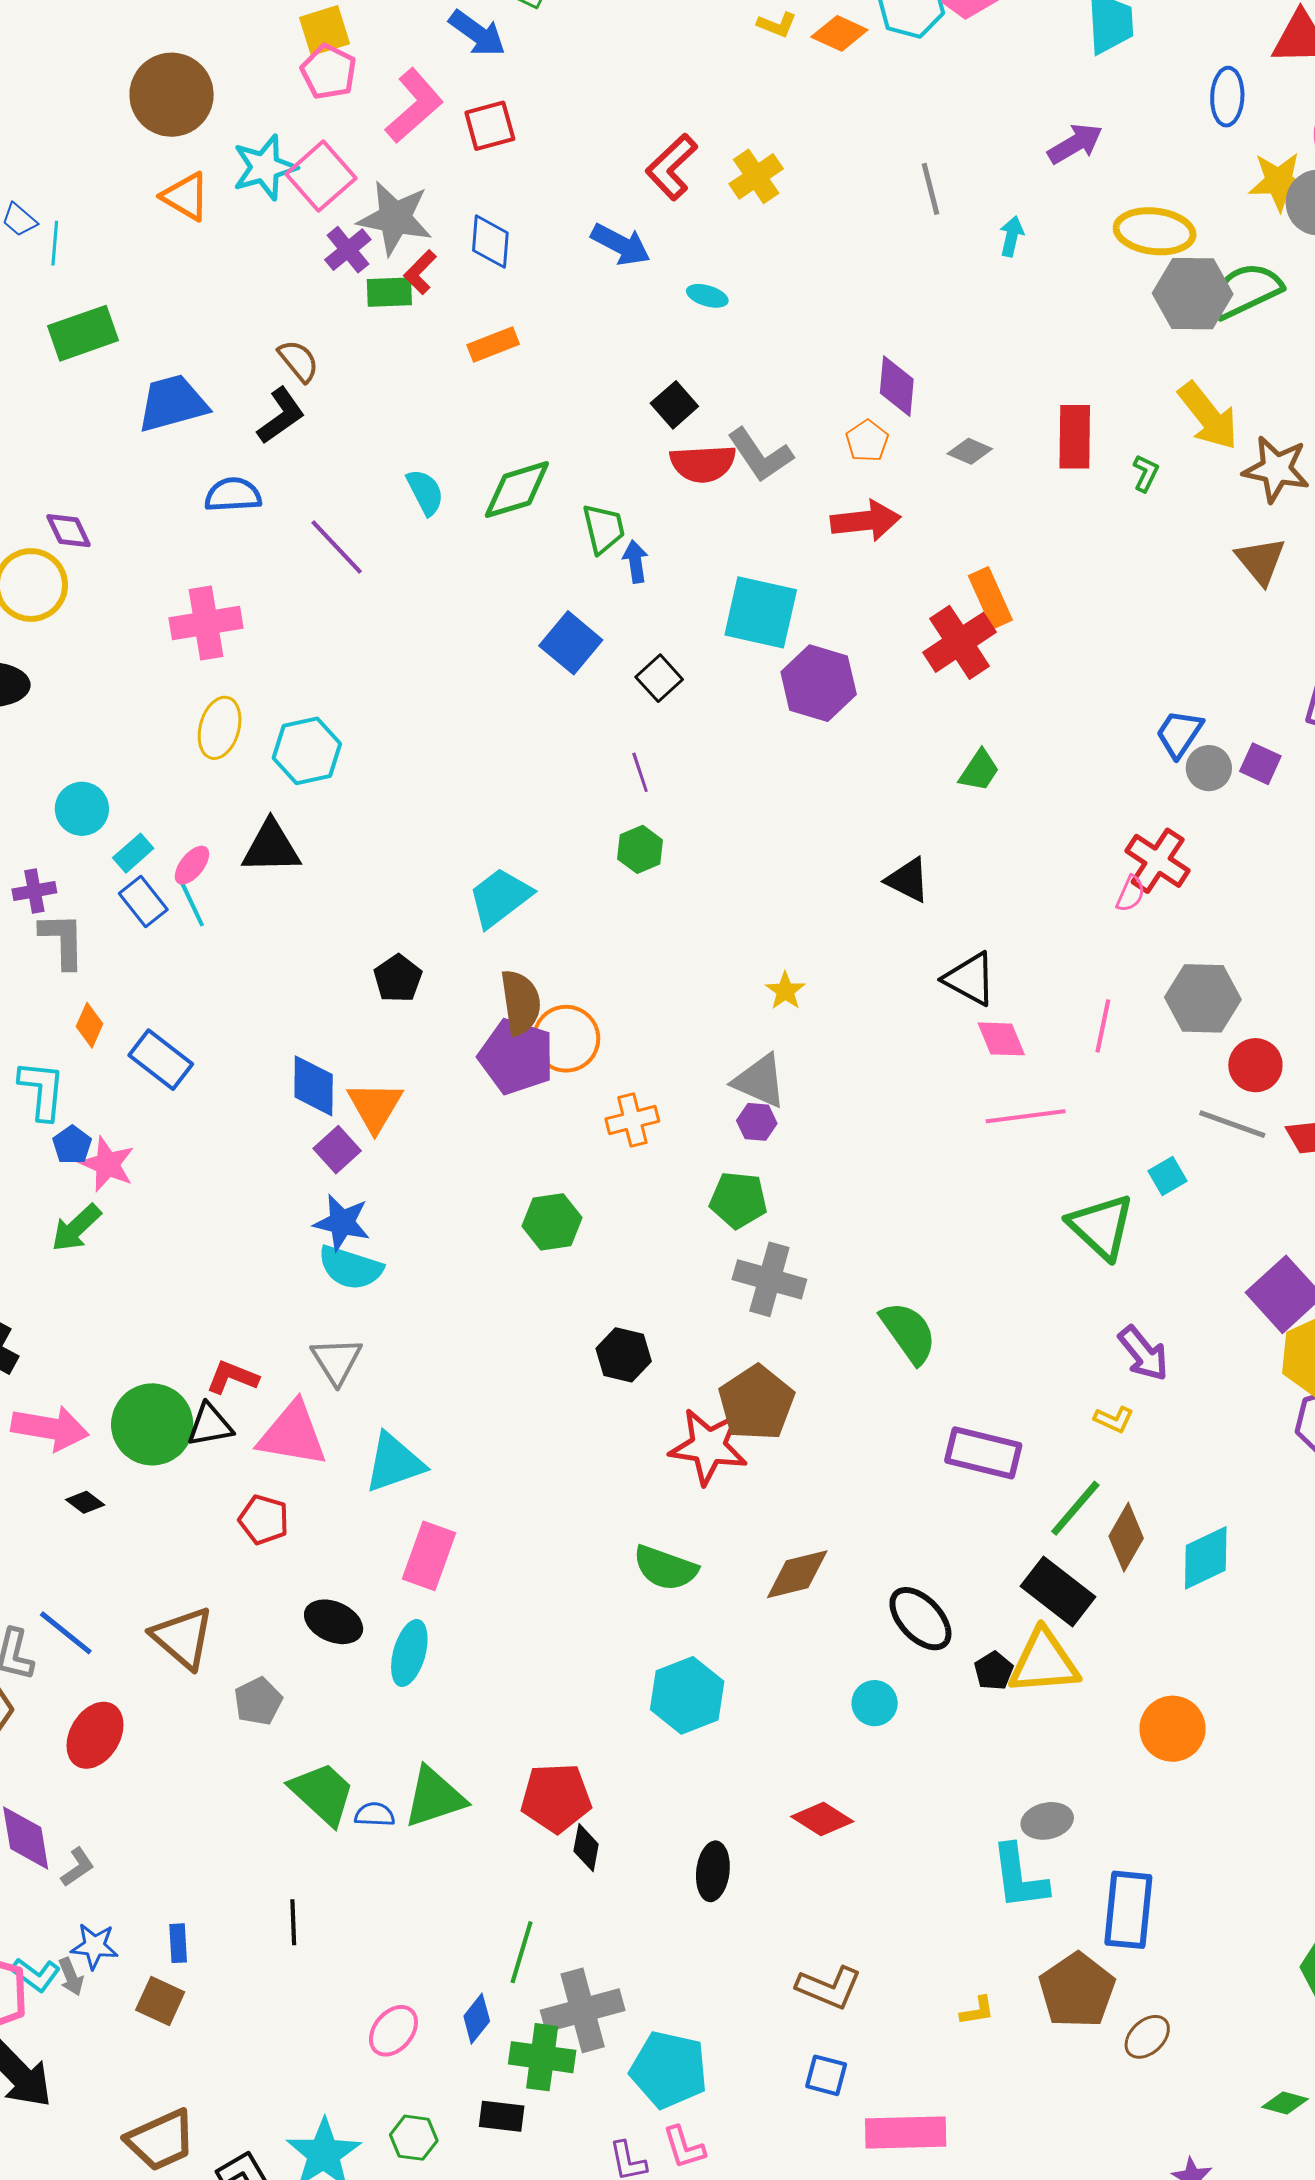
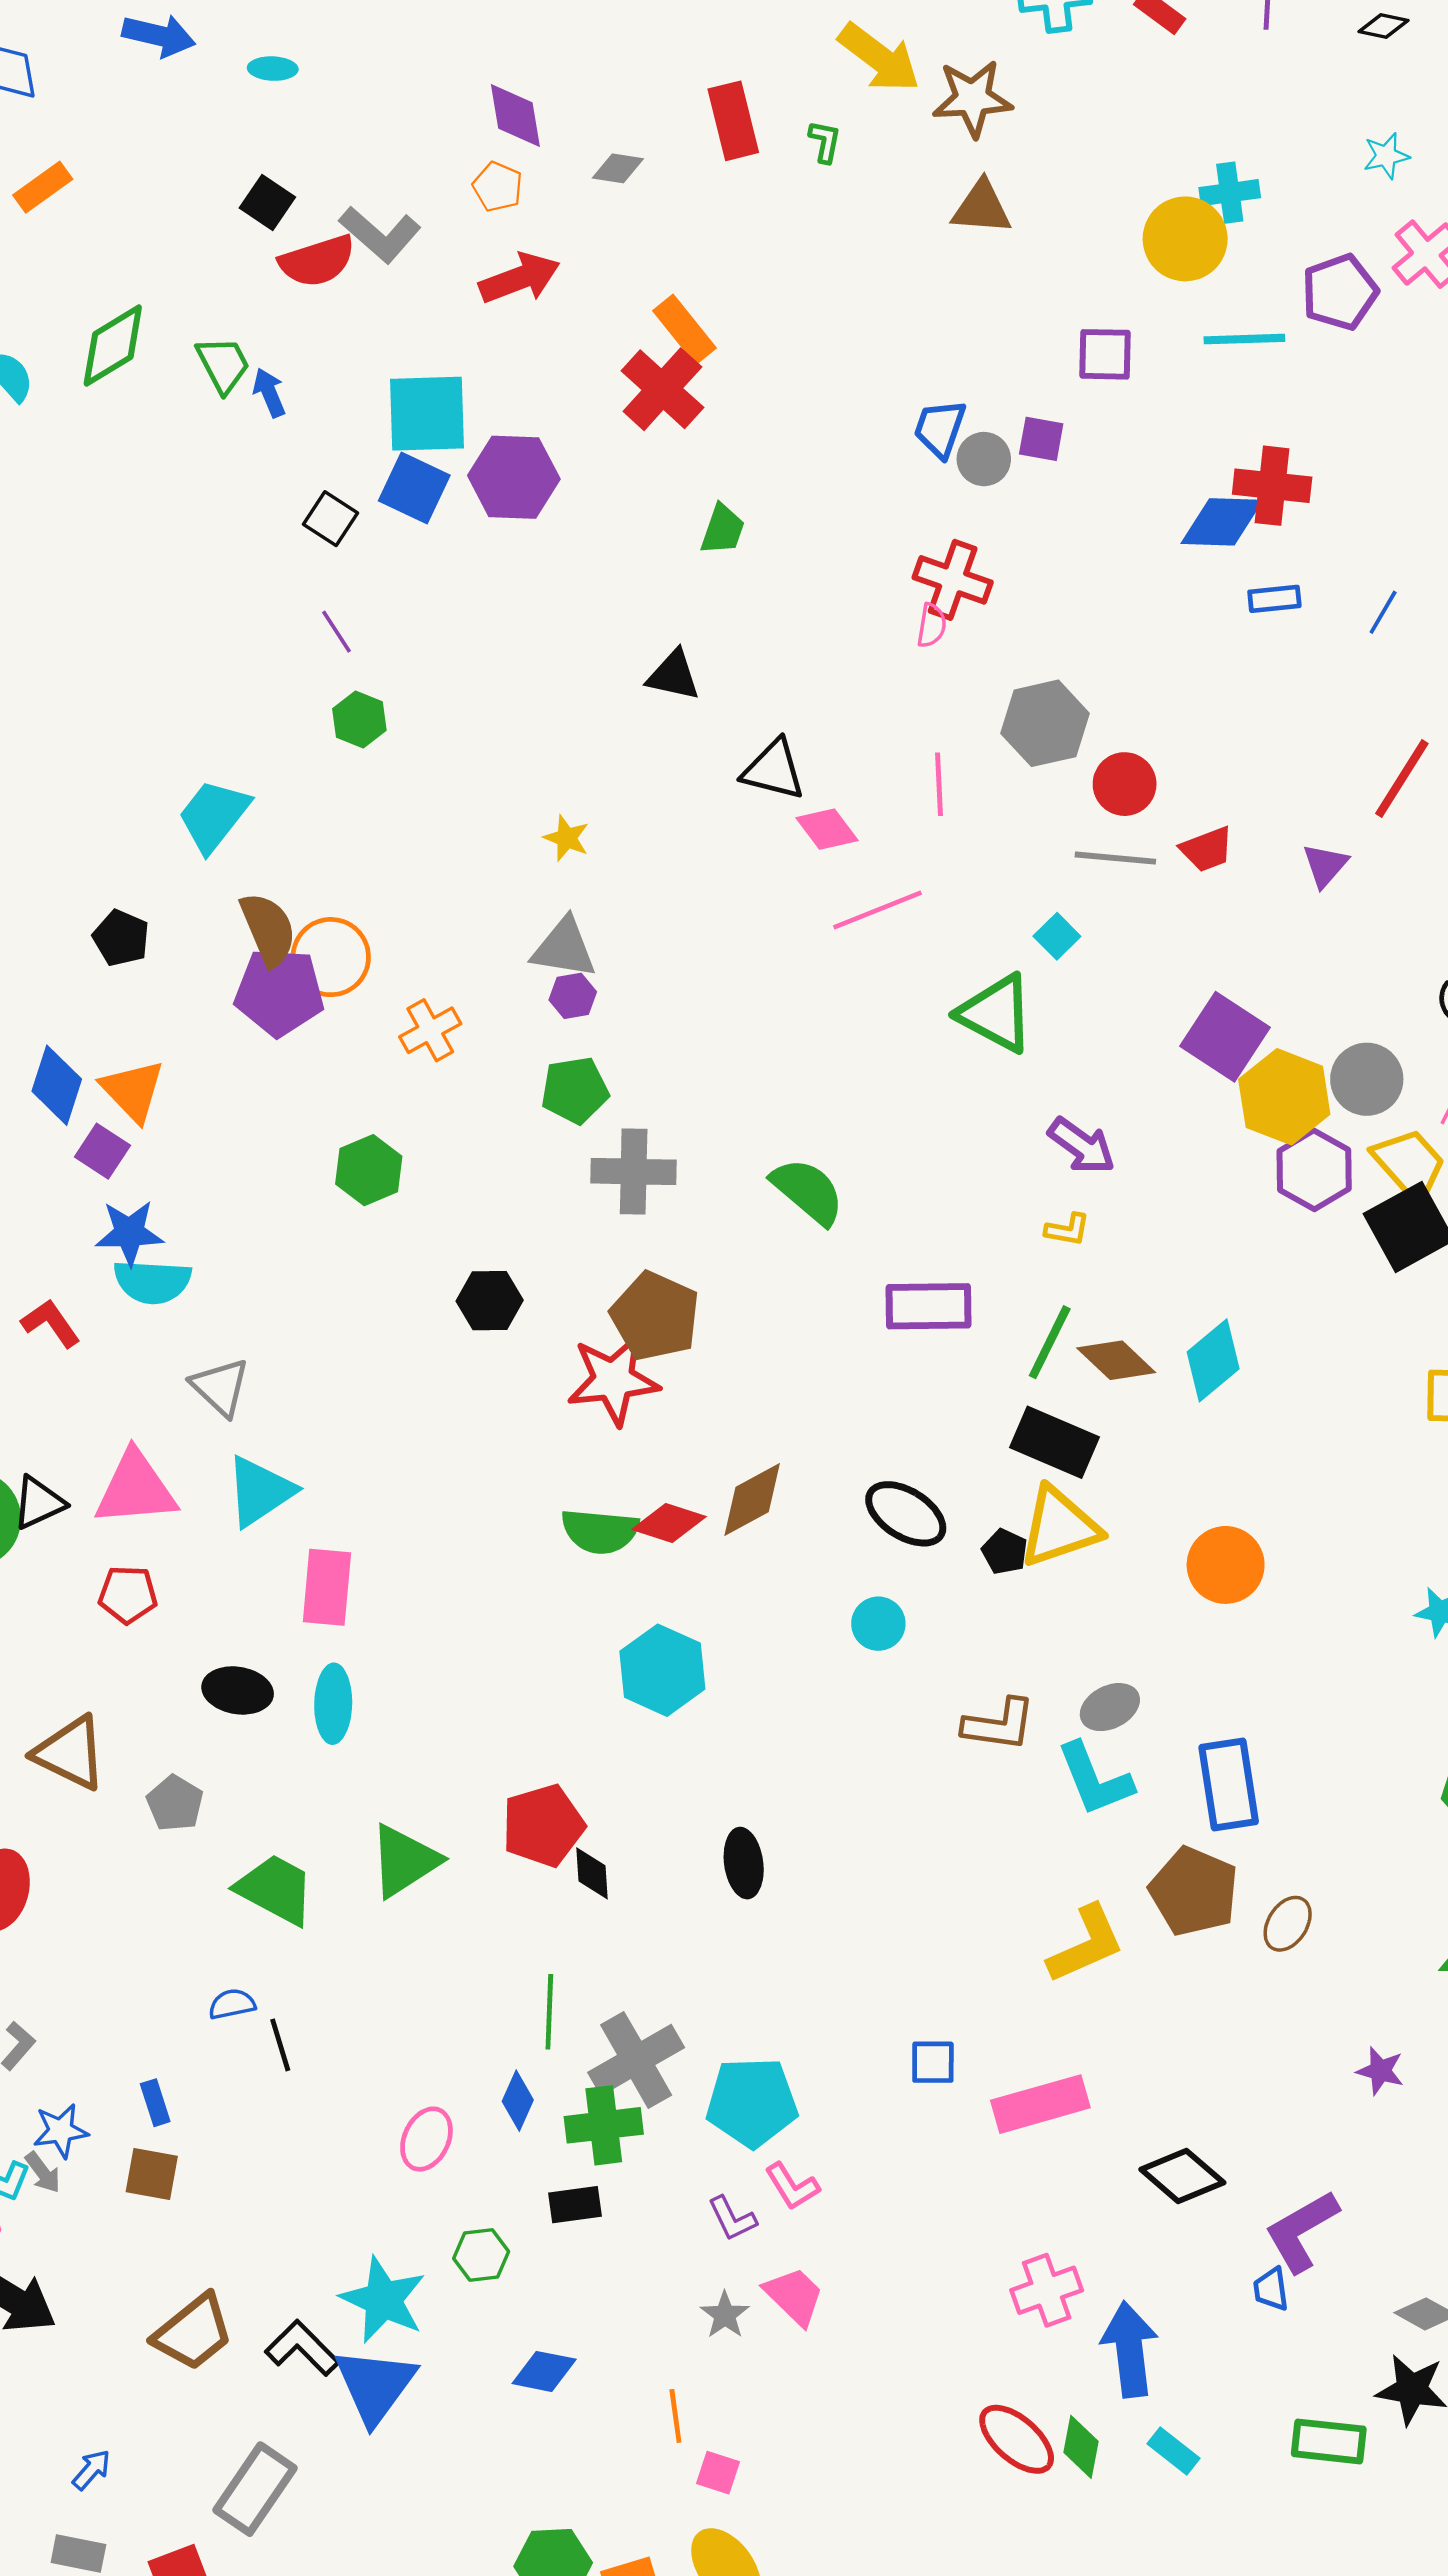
brown triangle: (1261, 561) -> (982, 208), turned -32
blue square: (571, 643) -> (414, 488), moved
blue diamond: (314, 1086) -> (57, 1085), turned 32
gray triangle: (337, 1361) -> (220, 1387), moved
red L-shape: (232, 1377) -> (51, 1323), moved, turned 48
brown diamond: (1126, 1537) -> (1116, 1360), turned -62
blue semicircle: (375, 1814) -> (232, 2004), moved
red diamond: (822, 1819) -> (669, 1523), moved
brown L-shape: (829, 1988) -> (999, 1725), moved
yellow L-shape: (977, 2011) -> (1086, 1944), size x2.0

